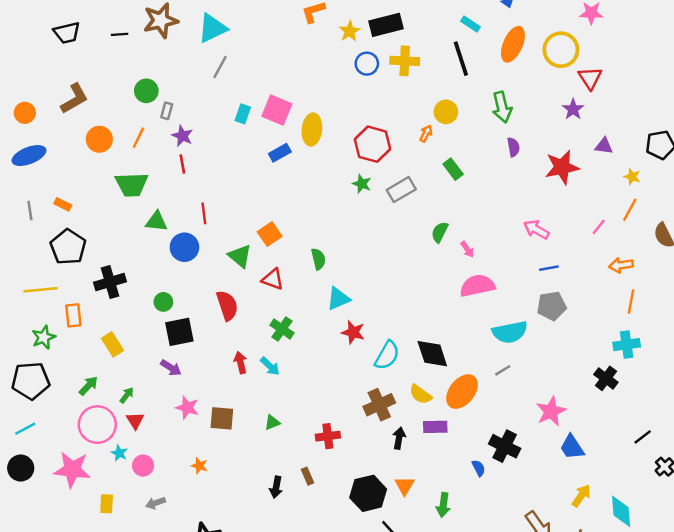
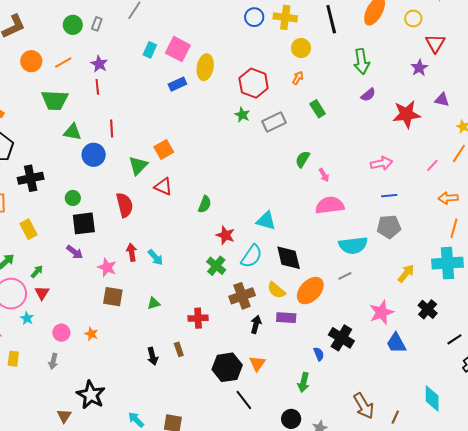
yellow circle: (561, 50) -> (413, 18), size x0.6
gray rectangle: (167, 111) -> (97, 24), moved
yellow circle: (446, 112) -> (301, 48), moved
orange line: (138, 138) -> (63, 62), turned 30
purple semicircle: (513, 147) -> (368, 95), turned 56
pink arrow: (536, 229) -> (381, 163), turned 135
green triangle: (240, 256) -> (138, 166), turned 30
green semicircle: (318, 259) -> (205, 204), moved, turned 30
cyan triangle: (338, 299) -> (266, 221), moved, turned 35
green cross: (282, 329) -> (216, 266), moved
cyan cross: (627, 345) -> (448, 263), size x1.4
black cross: (606, 378) -> (428, 309), moved
pink star: (187, 407) -> (107, 267), moved
pink circle: (143, 466) -> (61, 333), moved
black arrow: (276, 487) -> (153, 356), turned -30
yellow arrow: (581, 496) -> (406, 273), moved
gray arrow: (156, 503) -> (53, 361), turned -63
green arrow: (443, 505) -> (304, 382), moved

